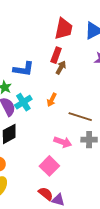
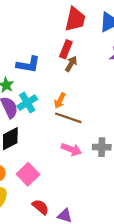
brown line: (80, 117) -> (68, 118), moved
pink square: (49, 166) -> (28, 174), moved
red semicircle: (46, 194) -> (40, 207), moved

